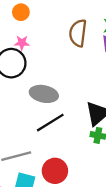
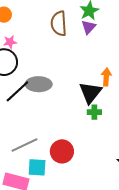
black line: (50, 123) -> (17, 91), moved

